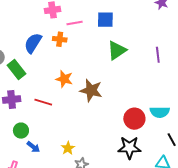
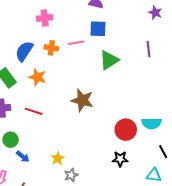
pink line: (75, 23) -> (76, 43), moved
purple line: (158, 55) -> (149, 49), moved
orange star: (64, 79) -> (38, 77), moved
black star: (129, 148) -> (120, 159), size x0.7

